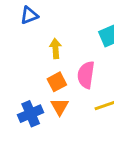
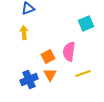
yellow arrow: (55, 49) -> (24, 32), moved

